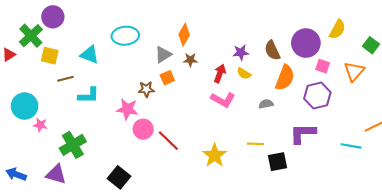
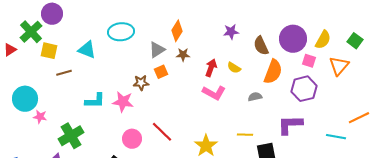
yellow semicircle: (337, 29) -> (323, 40), moved
purple star: (241, 52) -> (231, 32), moved
cyan L-shape: (89, 96) -> (95, 101), moved
pink circle: (143, 129) -> (132, 139), moved

